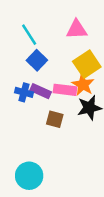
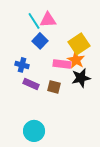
pink triangle: (77, 29) -> (48, 20), moved
purple rectangle: (41, 91) -> (31, 84), moved
blue cross: (24, 92) -> (22, 65), moved

